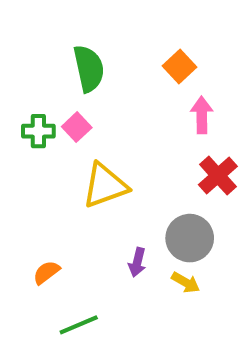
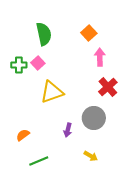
yellow arrow: (186, 282) -> (91, 156), moved

